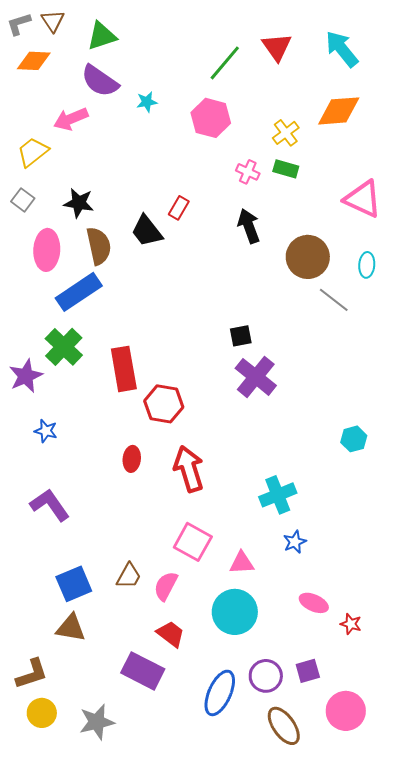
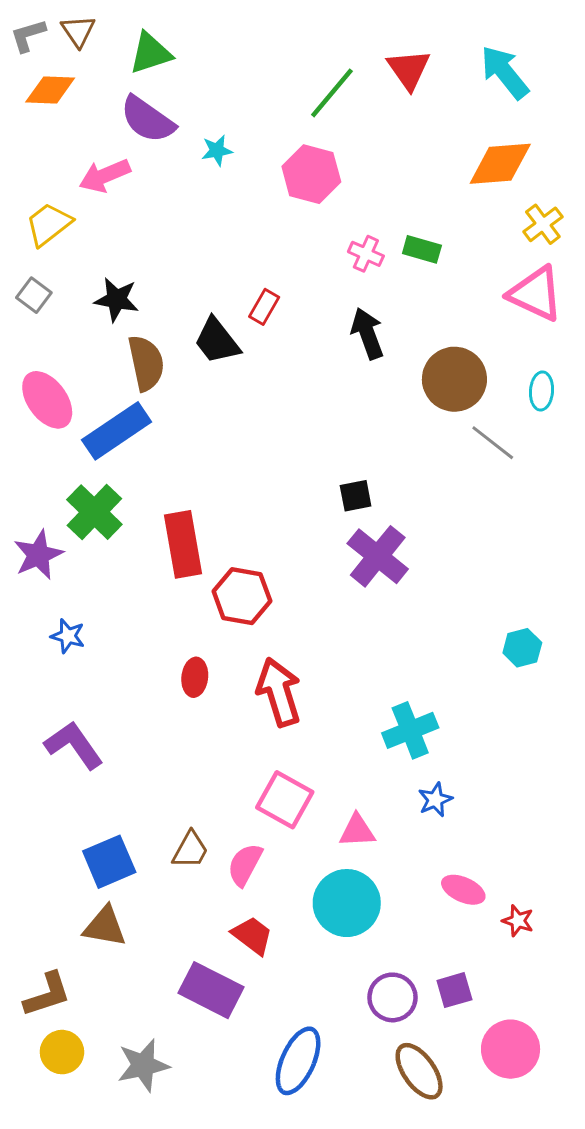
yellow cross: (286, 133) -> (543, 224), moved
pink ellipse: (47, 250) -> (47, 400), moved, turned -39
blue ellipse: (220, 693) -> (298, 1061), moved

